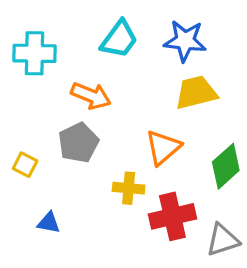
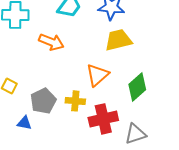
gray pentagon: (78, 143) -> (43, 101), moved

